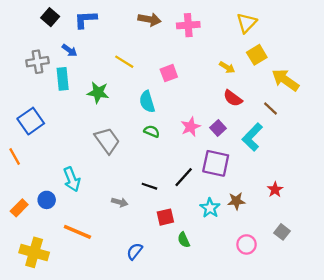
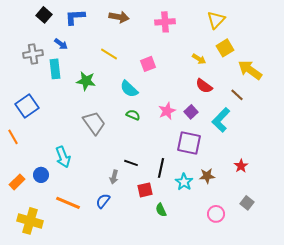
brown arrow: (149, 19) -> (119, 17), moved
cyan semicircle: (147, 102) -> (129, 89), turned -30
black line: (184, 177) -> (161, 168), moved, turned -30
gray arrow: (120, 202) -> (114, 177), moved, turned 88
blue semicircle: (135, 251) -> (103, 201), moved

